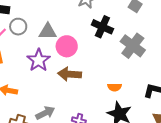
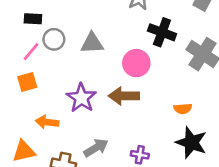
pink circle: (67, 46) -> (136, 63), moved
purple star: (39, 60) -> (81, 98), moved

